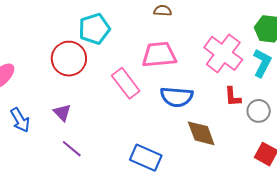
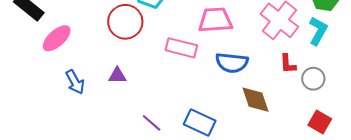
pink rectangle: (126, 83) -> (181, 48), turned -40
purple triangle: (62, 113) -> (117, 76), turned -48
purple line: (72, 149) -> (152, 123), moved

